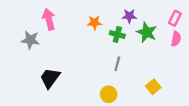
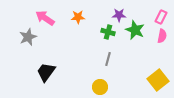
pink arrow: (49, 19) -> (45, 18), turned -42
orange star: (94, 23) -> (78, 17), moved
gray star: (30, 40) -> (28, 37), turned -30
yellow square: (153, 87) -> (158, 80), moved, size x1.5

